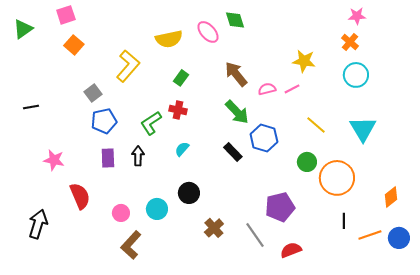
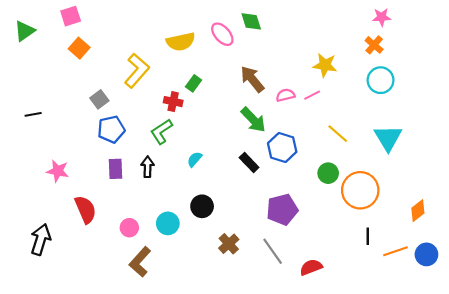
red cross: (178, 110) -> (173, 102), moved
purple pentagon: (280, 207) -> (282, 210), moved

